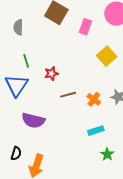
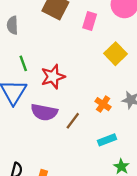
red star: (51, 74) -> (53, 77), size x1.5
brown line: (68, 95) -> (73, 121), moved, turned -35
purple semicircle: (33, 120) -> (44, 112), moved

